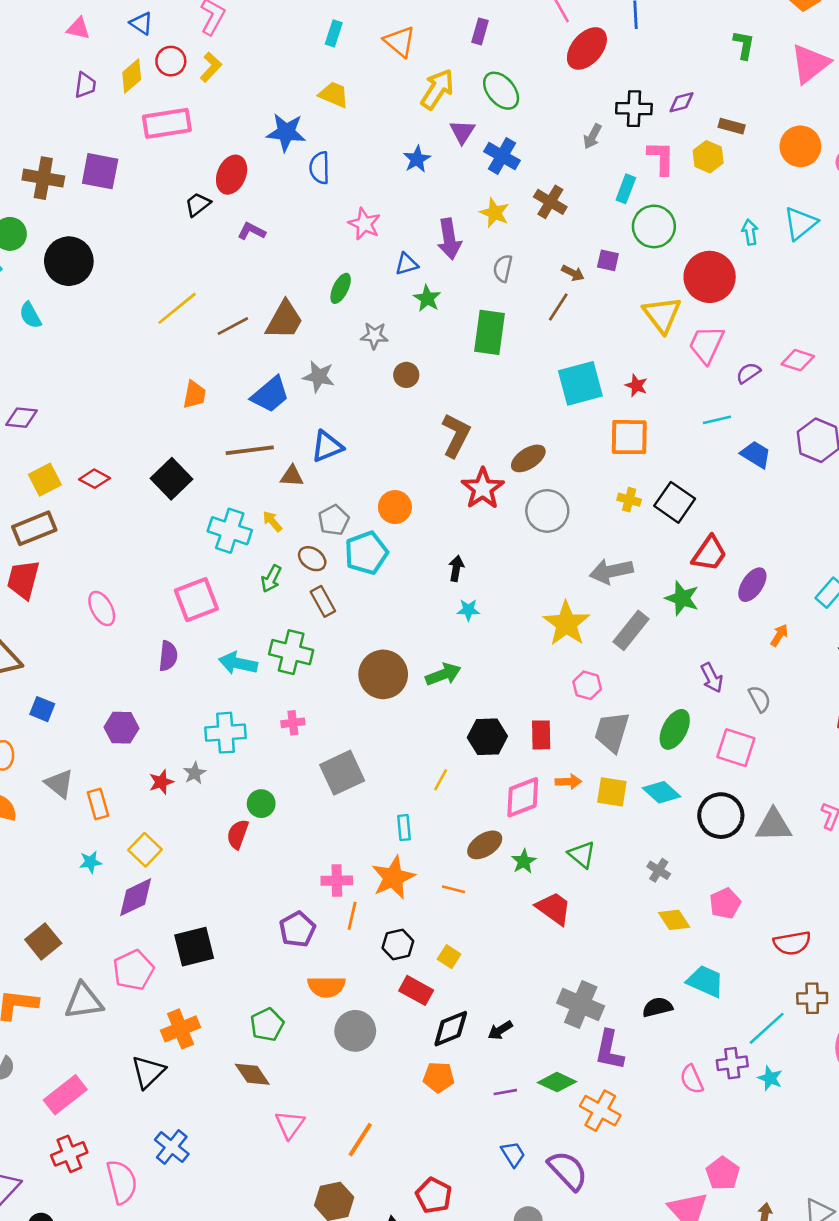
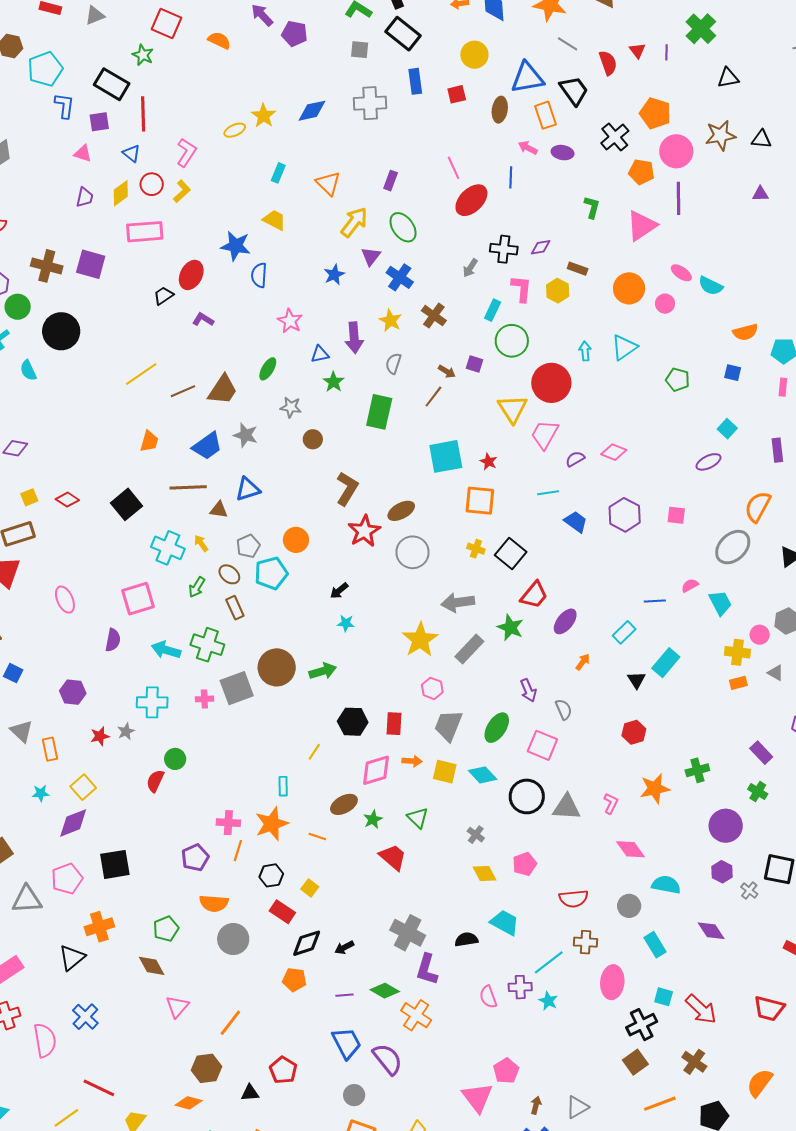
yellow square: (45, 480) -> (29, 497), size x0.7
black arrow: (456, 568) -> (339, 591), turned -144
gray square: (342, 773) -> (237, 688), moved
blue trapezoid: (513, 1154) -> (347, 1043), size x1.6

